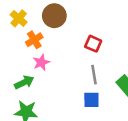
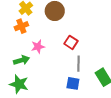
orange cross: (34, 40) -> (21, 26), moved
red square: (93, 44) -> (71, 42), moved

